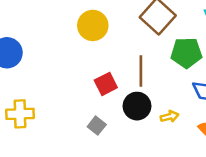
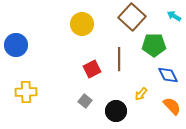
black circle: (137, 106) -> (116, 111), moved
yellow arrow: (169, 116) -> (141, 94), turned 144

